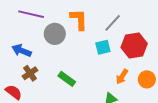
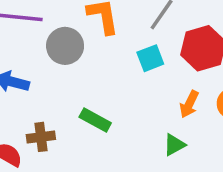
brown cross: (30, 73) -> (41, 137), moved, turned 35

